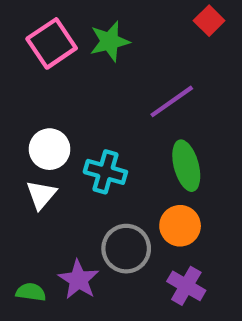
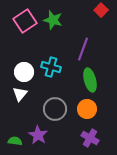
green star: (110, 41) -> (53, 20), turned 30
purple line: (172, 101) -> (83, 49), turned -35
cyan cross: (105, 172) -> (51, 67), moved
gray circle: (126, 249) -> (55, 109), moved

